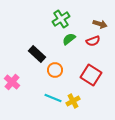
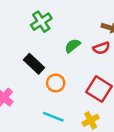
green cross: (61, 19) -> (41, 22), moved
yellow cross: (73, 101) -> (91, 120), moved

